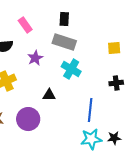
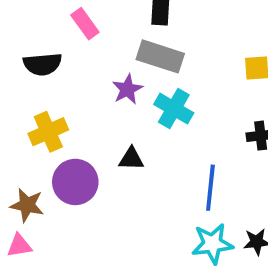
purple star: (35, 58) -> (127, 89), moved
purple circle: (28, 119) -> (75, 182), moved

